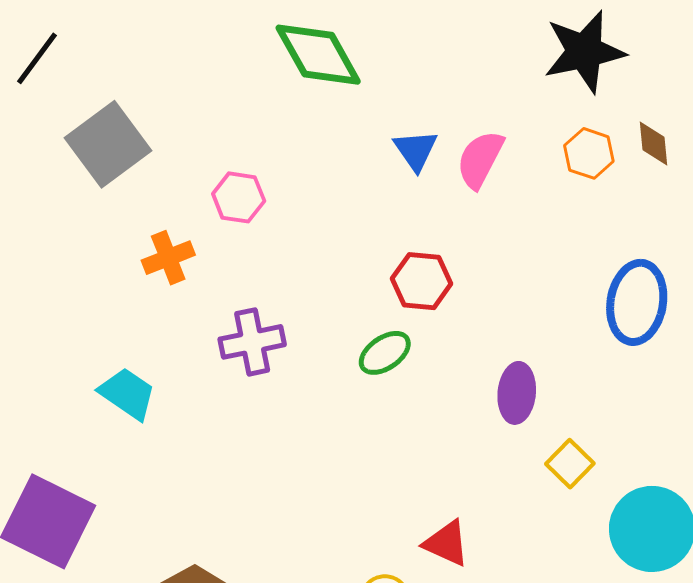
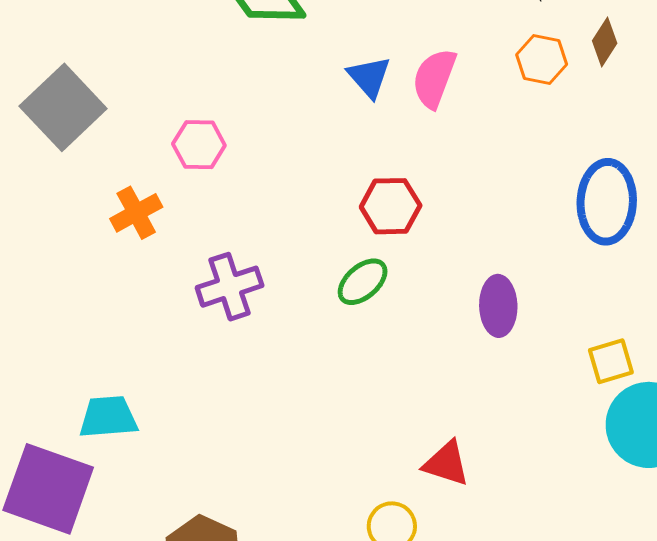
brown diamond: (654, 143) -> (605, 42), turned 45
cyan trapezoid: (127, 394) -> (108, 417), moved, turned -32
yellow square: (570, 464) -> (611, 361), moved, turned 36

